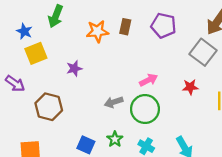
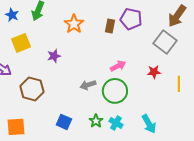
brown rectangle: (125, 27) -> (110, 26), moved
blue star: (24, 31) -> (12, 15), moved
orange star: (97, 31) -> (74, 24), turned -30
green star: (115, 139) -> (96, 121), moved

